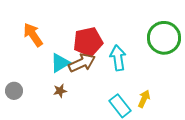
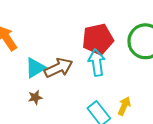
red pentagon: (88, 42) -> (98, 39), moved

